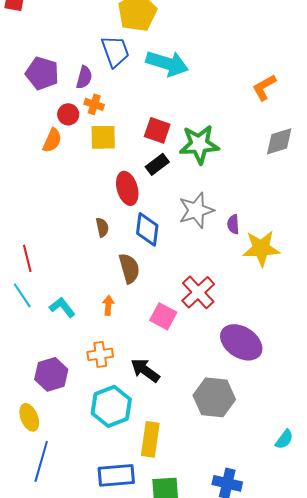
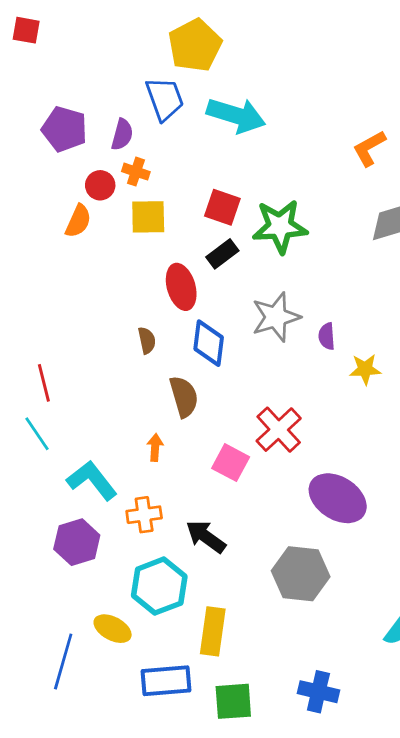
yellow star: (261, 248) -> (365, 369), size x0.6
cyan L-shape: (62, 307) -> (92, 480), moved, size x1.4
yellow ellipse: (29, 417) -> (113, 629), moved, turned -40

